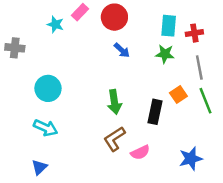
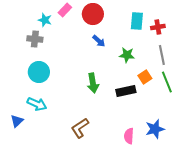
gray cross: (15, 48) -> (35, 39), moved
green star: (165, 54) -> (127, 55), moved
black rectangle: (155, 112) -> (126, 91), turned 66
brown L-shape: (114, 139) -> (80, 128), moved
pink semicircle: (140, 152) -> (129, 136), moved, turned 119
blue triangle: (39, 167) -> (17, 121), moved

